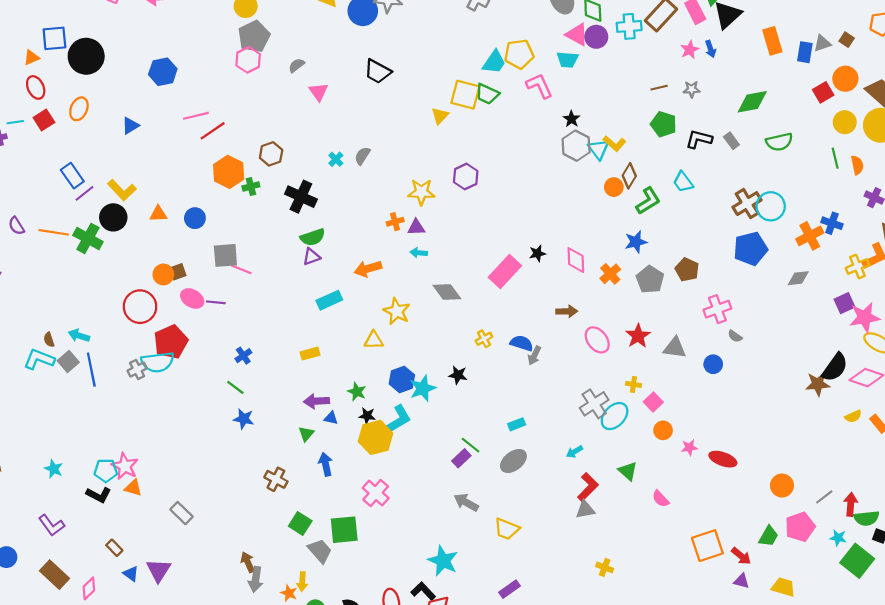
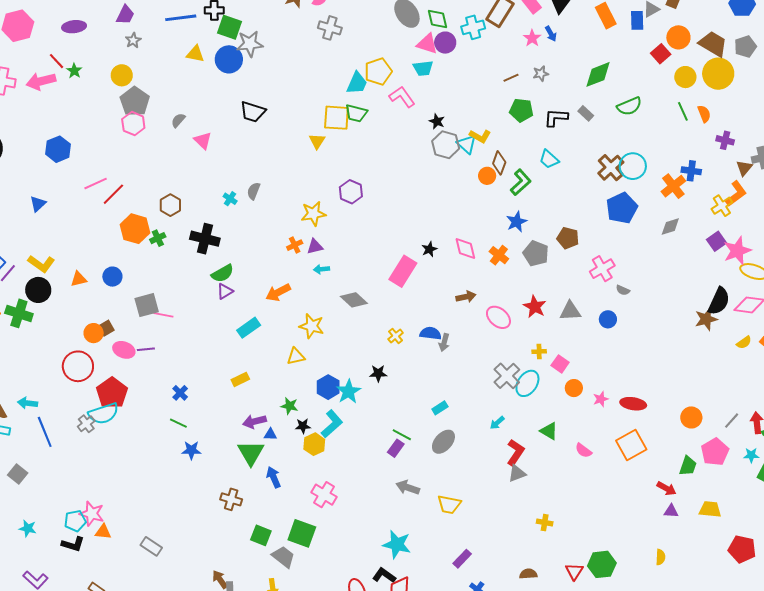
gray square: (68, 362) -> (18, 474), moved
green triangle: (306, 434) -> (251, 453), size x1.8
yellow hexagon: (376, 437) -> (314, 444), size x0.7
green square: (344, 530) -> (302, 533), turned 36
orange square: (707, 546) -> (631, 445), moved

